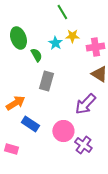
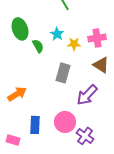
yellow star: (72, 36) -> (74, 44), moved
gray rectangle: (46, 81) -> (63, 73), moved
blue rectangle: (30, 124) -> (35, 125), moved, turned 60

